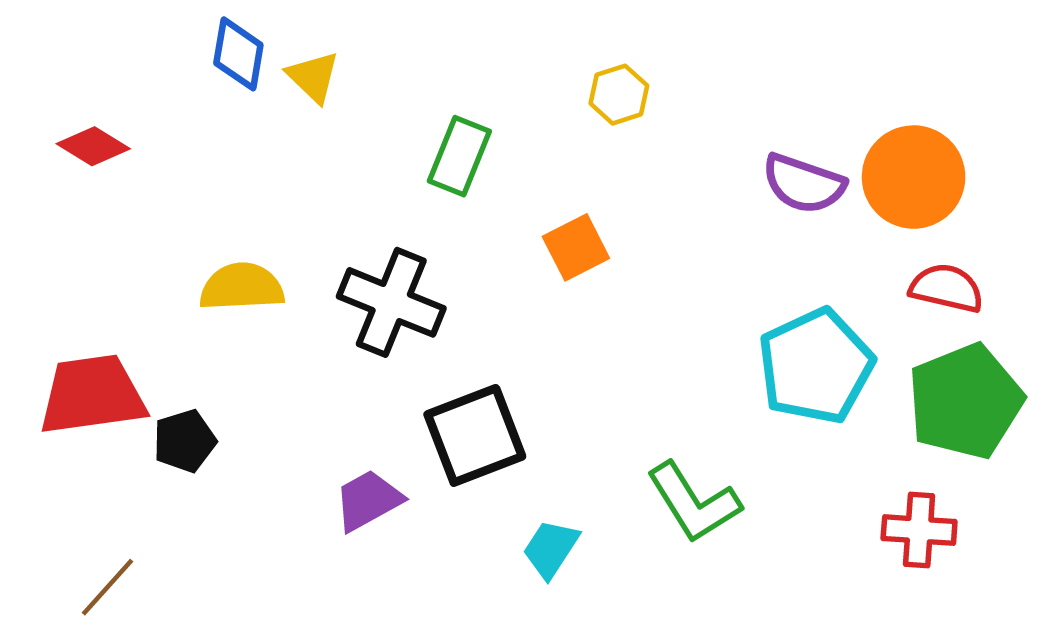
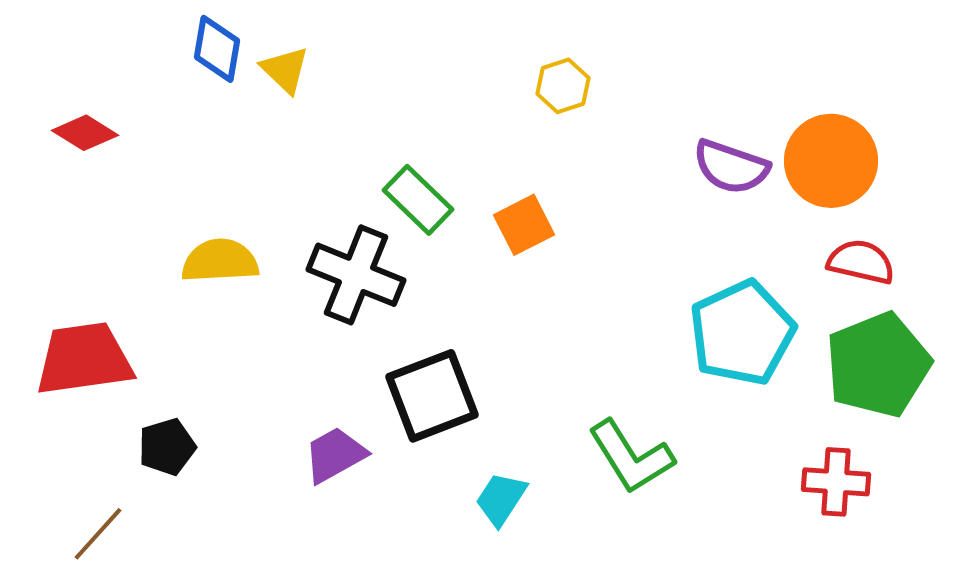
green rectangle: (459, 156) -> (418, 200), moved, turned -68
black pentagon: (185, 441) -> (167, 447), moved

